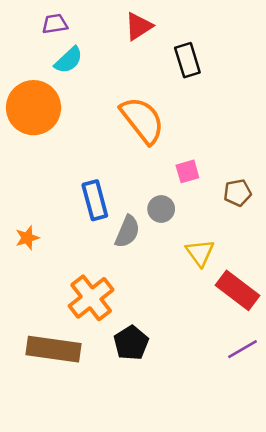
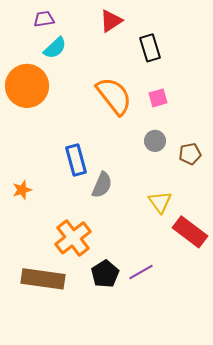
pink square: (187, 171) -> (158, 98), moved
gray circle: (161, 209) -> (155, 141), moved
purple line: (243, 349) -> (141, 272), moved

